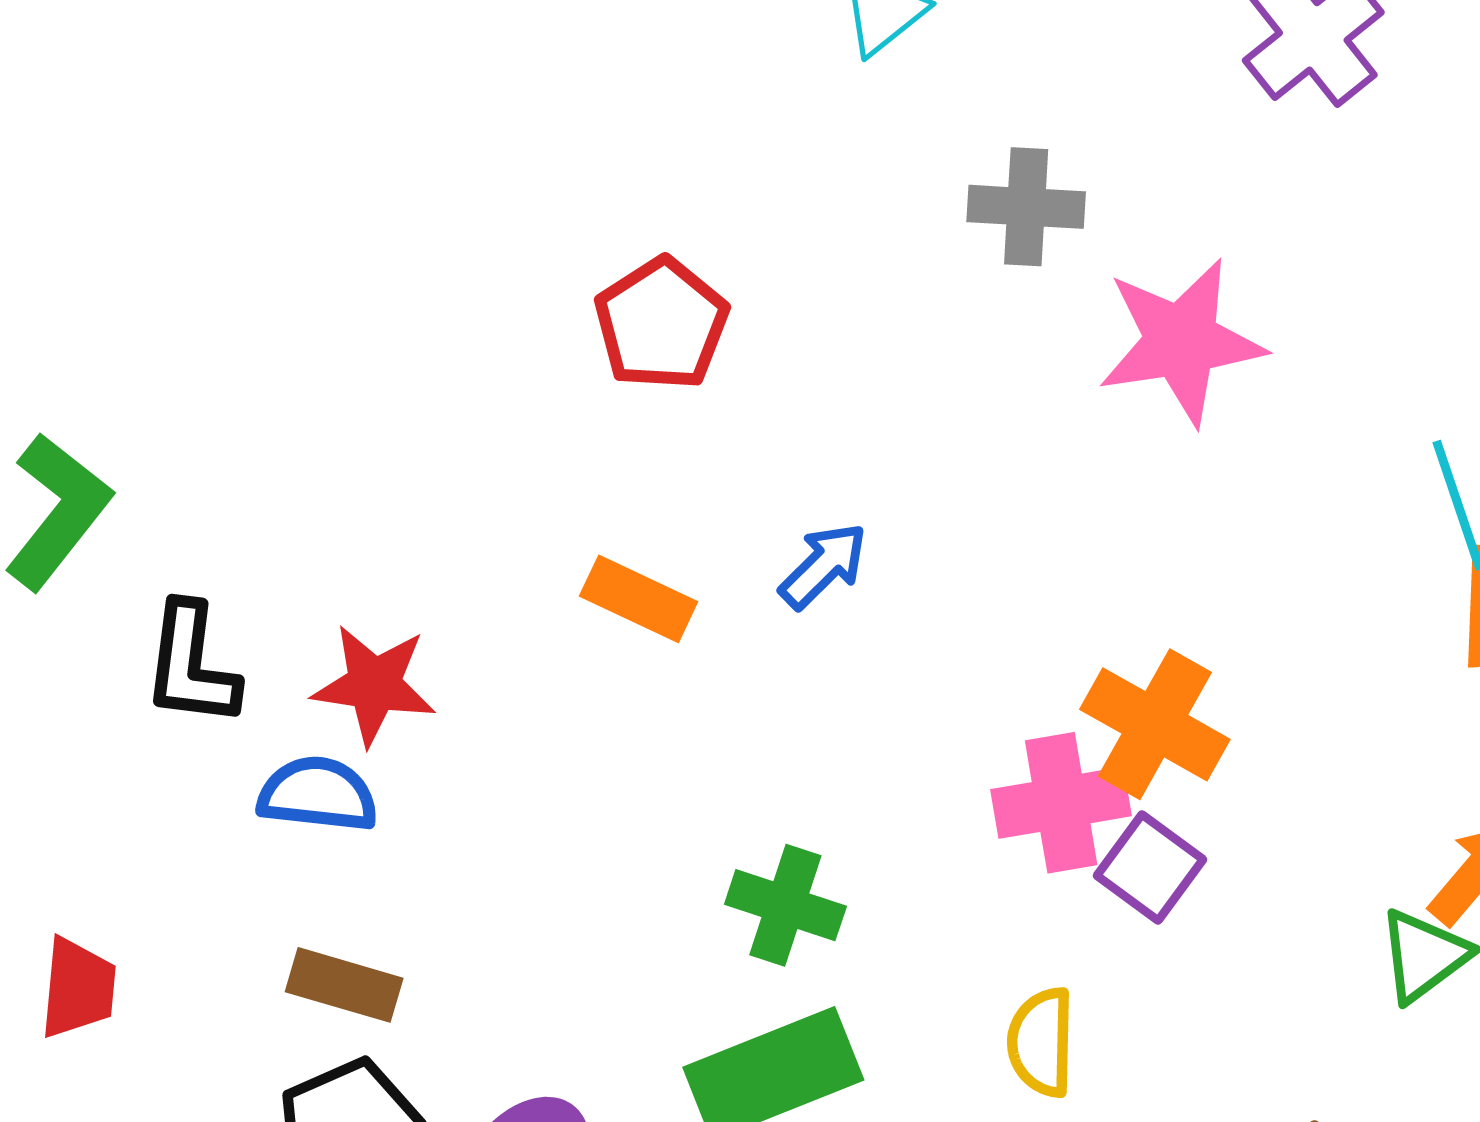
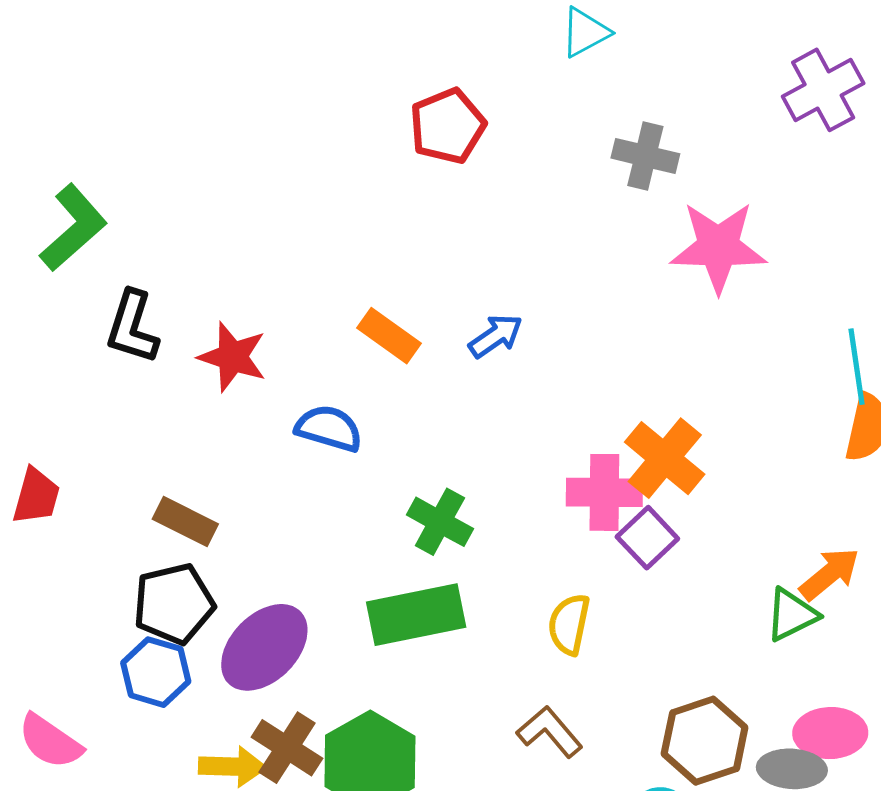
red pentagon: (661, 324) -> (447, 126), moved
blue semicircle: (318, 794) -> (329, 428), moved

